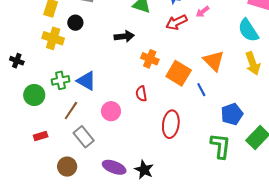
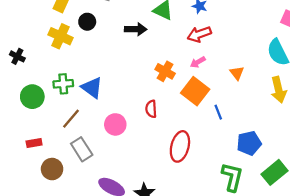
pink arrow: (203, 12) -> (198, 62), moved
black arrow: (124, 36) -> (136, 29), moved
orange triangle: (214, 61) -> (237, 73), moved, size x0.6
brown circle: (67, 167) -> (52, 169), moved

